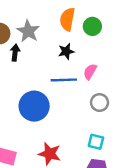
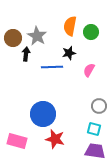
blue line: (64, 80) -> (52, 67), moved
gray circle: (100, 103) -> (99, 106), moved
blue circle: (34, 106) -> (43, 114), moved

